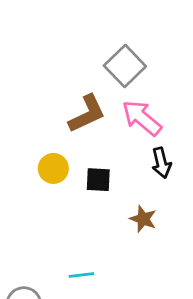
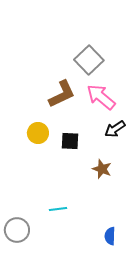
black arrow: (161, 163) -> (115, 129), turned 70

